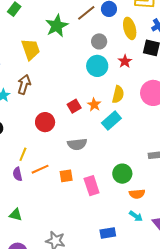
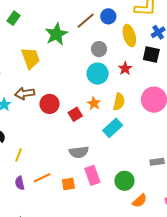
brown arrow: (24, 84) -> (25, 93), turned -114
orange star: (94, 105) -> (94, 103), moved
red circle: (45, 122) -> (49, 104), moved
yellow line: (23, 154) -> (19, 155), moved
pink rectangle: (92, 186) -> (92, 175), moved
orange semicircle: (137, 194) -> (140, 201), turned -35

